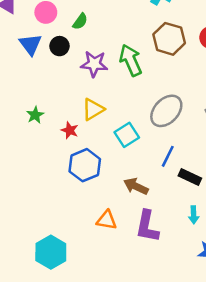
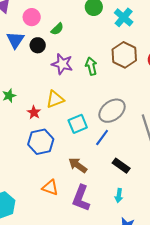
green arrow: (131, 60) -> (91, 66), size x0.7
blue line: (168, 156) -> (102, 138), moved

